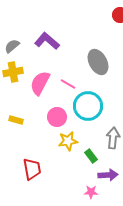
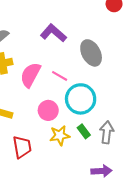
purple L-shape: (47, 41) -> (53, 33), moved
green rectangle: (91, 156) -> (84, 131), moved
red trapezoid: (32, 169) -> (22, 147), moved

